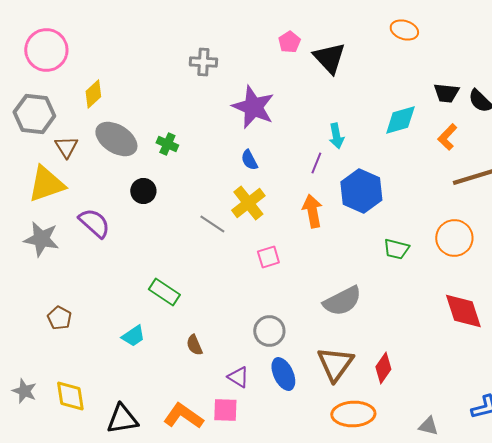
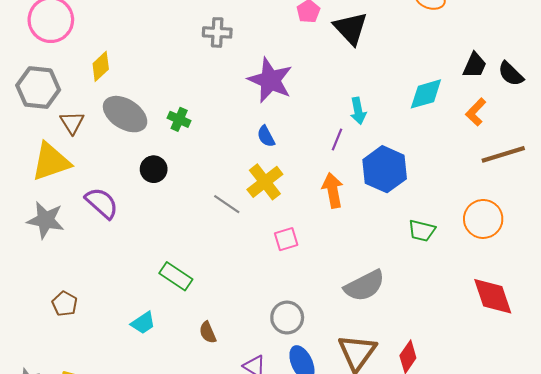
black trapezoid: (446, 93) -> (475, 65), turned -72

